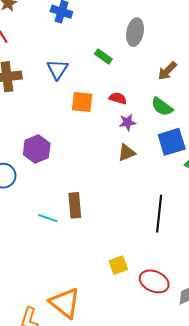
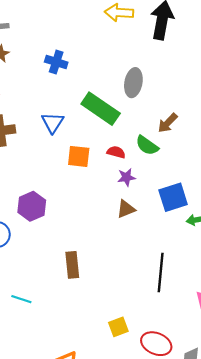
green rectangle: (103, 57) -> (101, 109), size x2.0
green semicircle: (162, 107) -> (147, 145), moved
cyan line: (48, 218) -> (21, 299), moved

